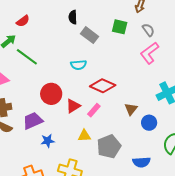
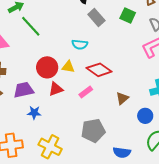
red triangle: (73, 106) -> (56, 89), moved
blue circle: (149, 123) -> (145, 116), moved
yellow triangle: (84, 136) -> (68, 67), moved

